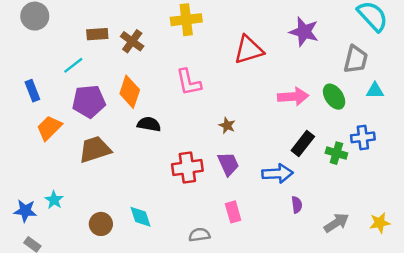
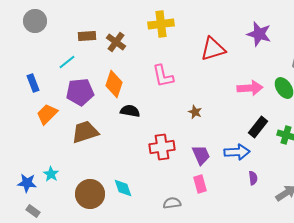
purple trapezoid: (228, 164) -> (201, 155), moved
brown circle: (101, 224) -> (90, 194), size x1.5

